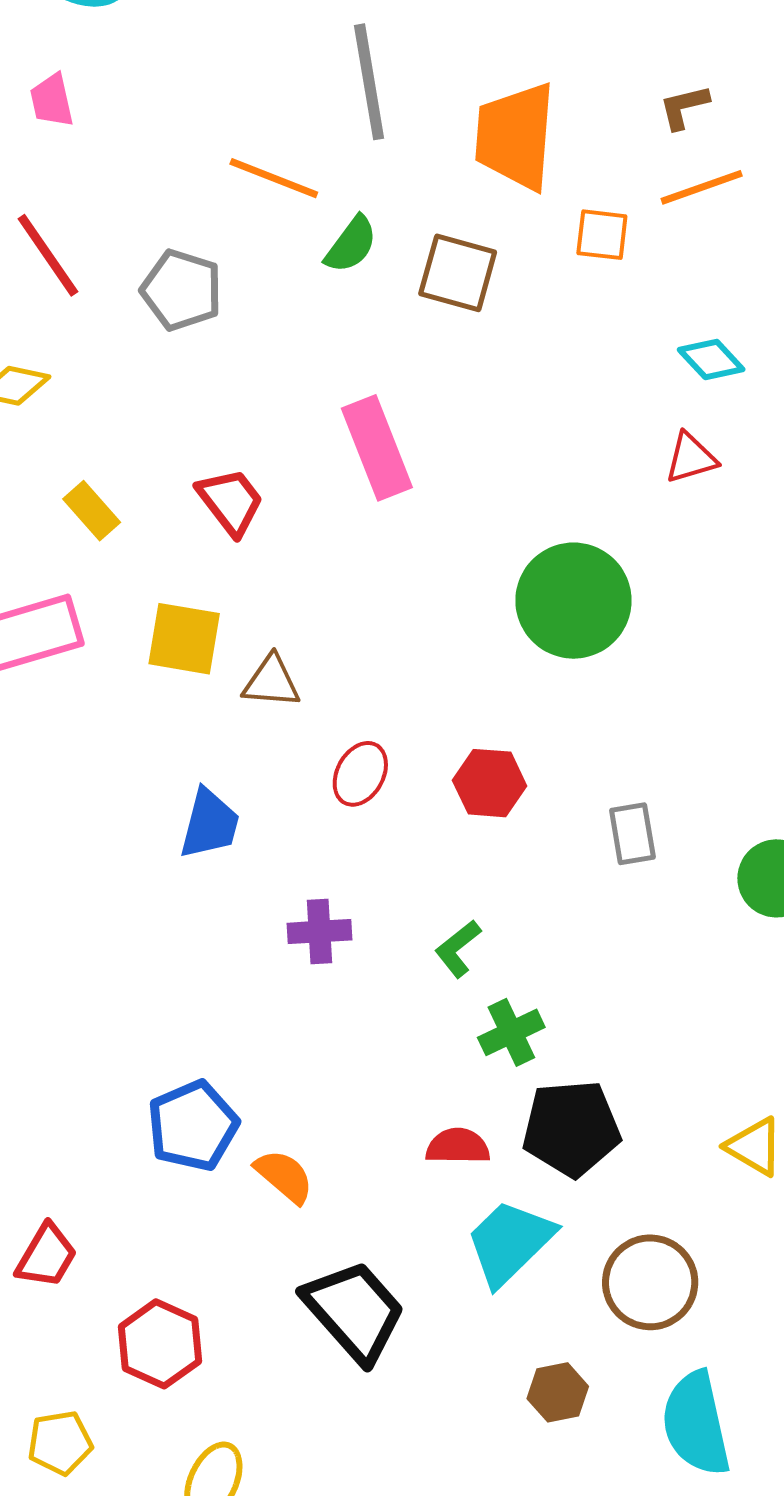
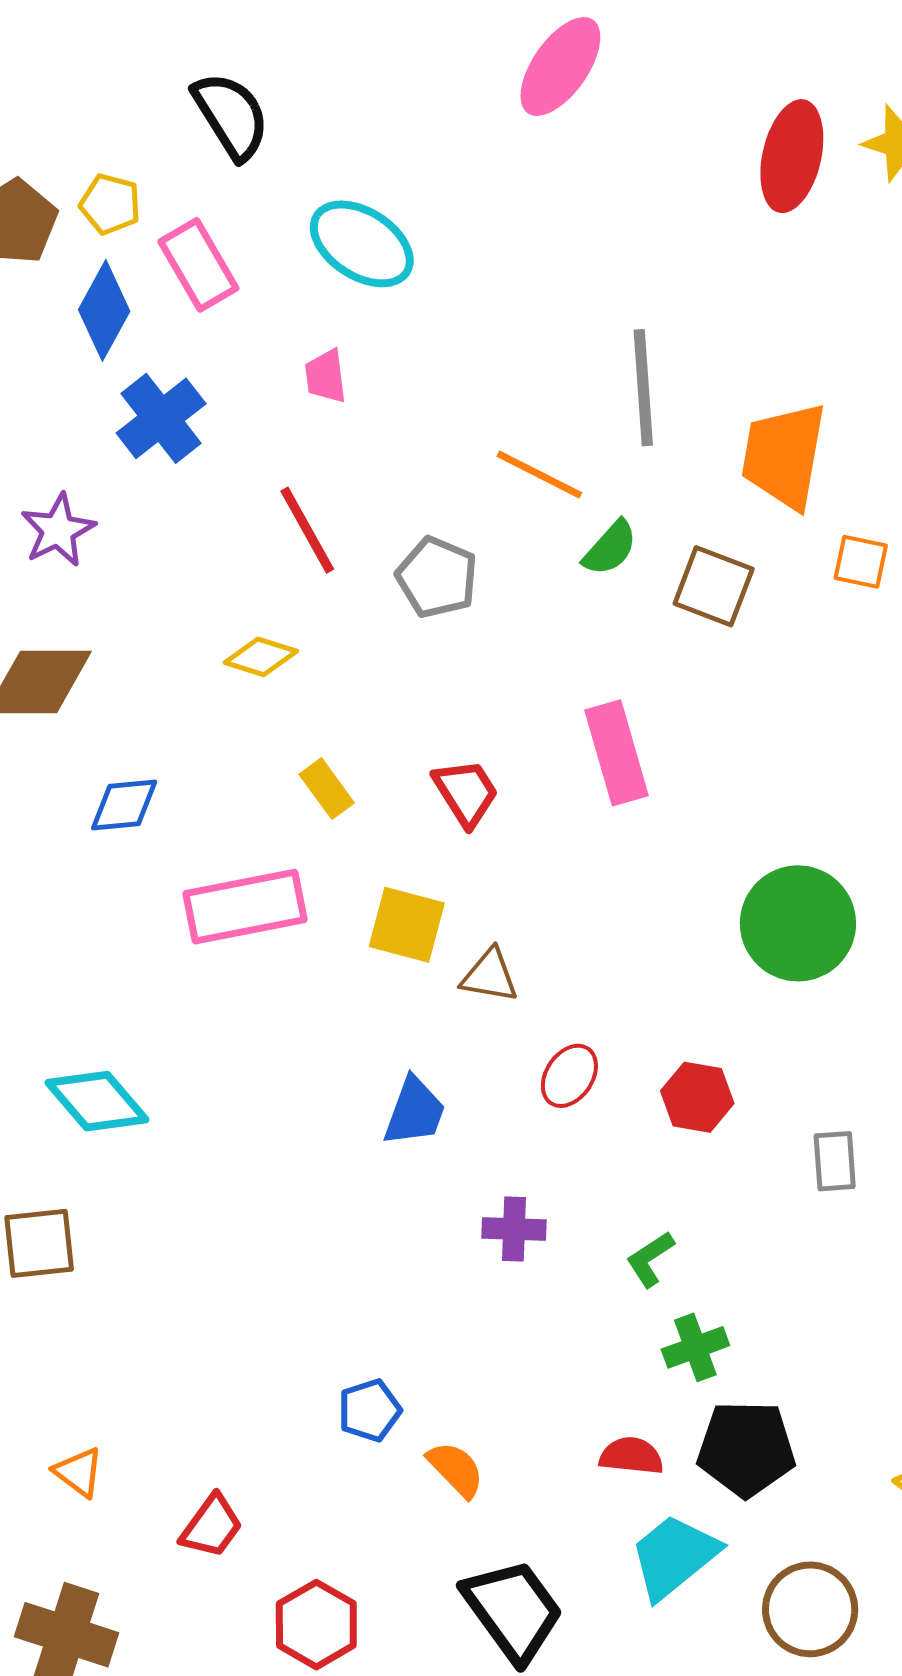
blue pentagon: (193, 1126) -> (370, 1410), size x0.7

